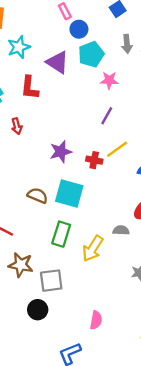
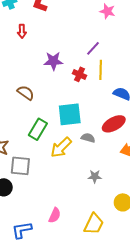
purple line: (107, 116) -> (93, 48), moved
yellow line: (117, 149) -> (101, 70), turned -66
cyan square: (69, 193) -> (70, 114), moved, turned -35
pink semicircle: (96, 320) -> (55, 215), moved

